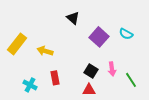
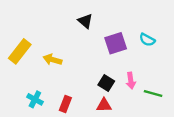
purple square: (99, 37) -> (116, 43), turned 30
red rectangle: (55, 78) -> (65, 104), moved, turned 32
green line: (131, 80) -> (153, 94), turned -42

